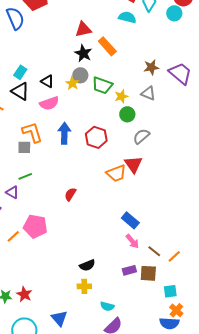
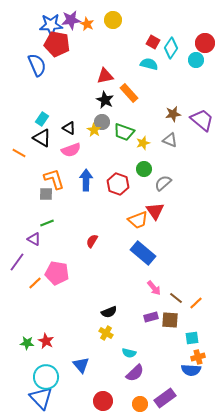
green circle: (127, 114) -> (144, 169), moved
blue rectangle: (130, 220) -> (143, 253), moved, size x1.4
yellow cross: (84, 286) -> (106, 333), turned 32
orange cross: (176, 310) -> (198, 357), turned 32

